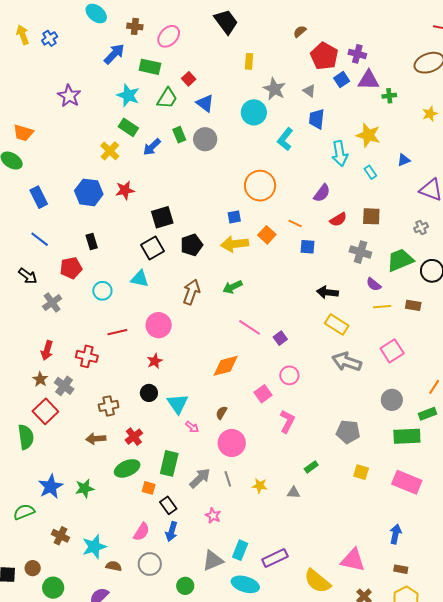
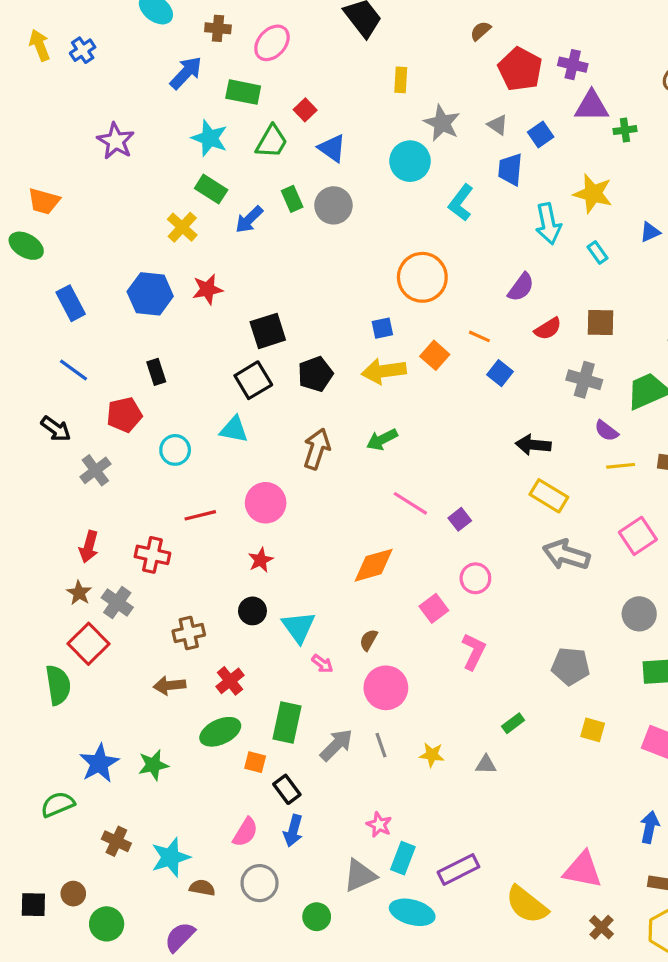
blue square: (342, 80) -> (541, 135), moved
blue square: (308, 247) -> (500, 373), turned 35
pink star: (213, 516) -> (379, 825), moved

